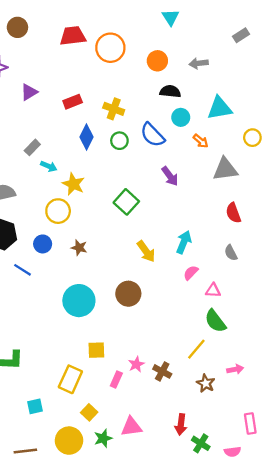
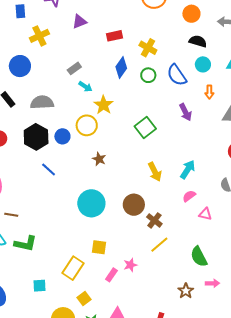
orange arrow: (201, 141) -> (209, 92), moved, turned 40
blue circle: (43, 244) -> (62, 136), moved
green semicircle: (215, 321) -> (199, 257), moved
yellow line: (196, 349) -> (159, 245), moved
brown cross: (162, 371) -> (154, 220), moved

